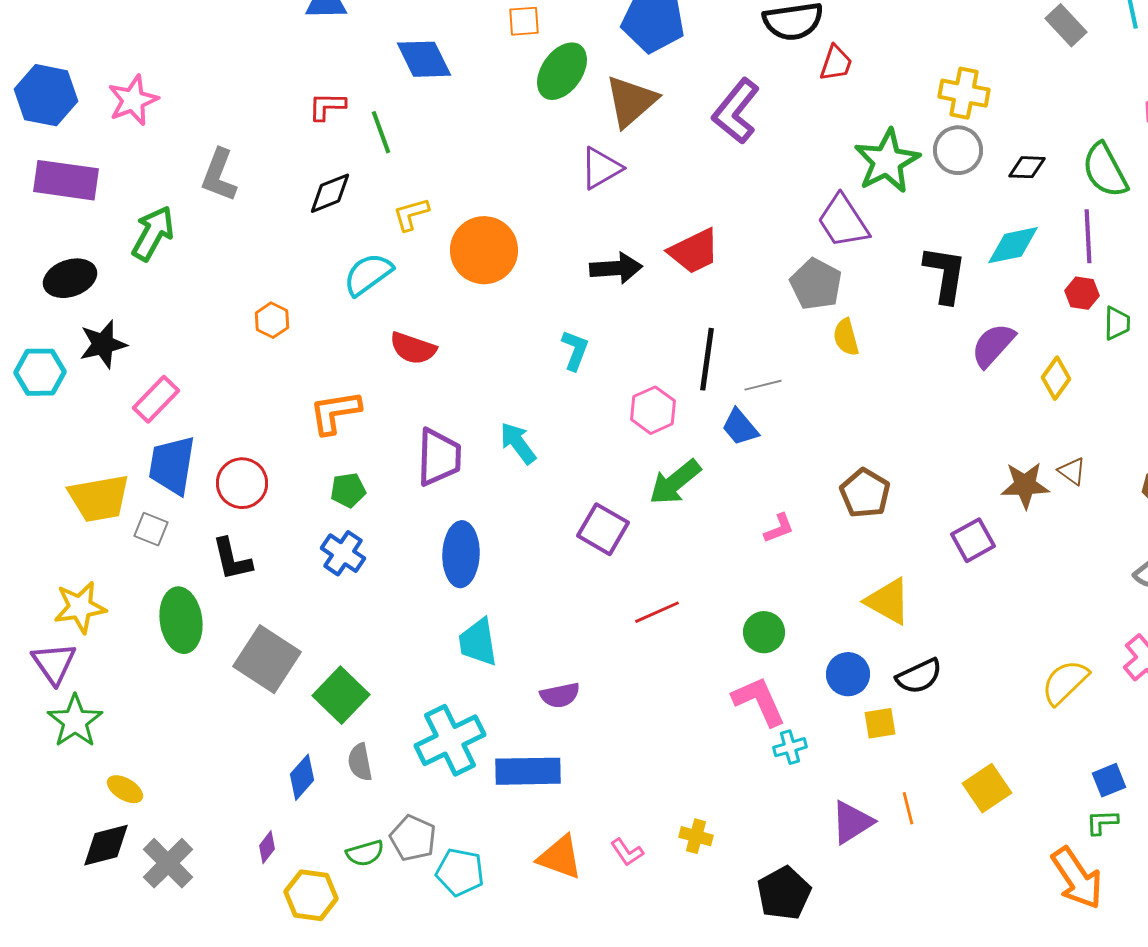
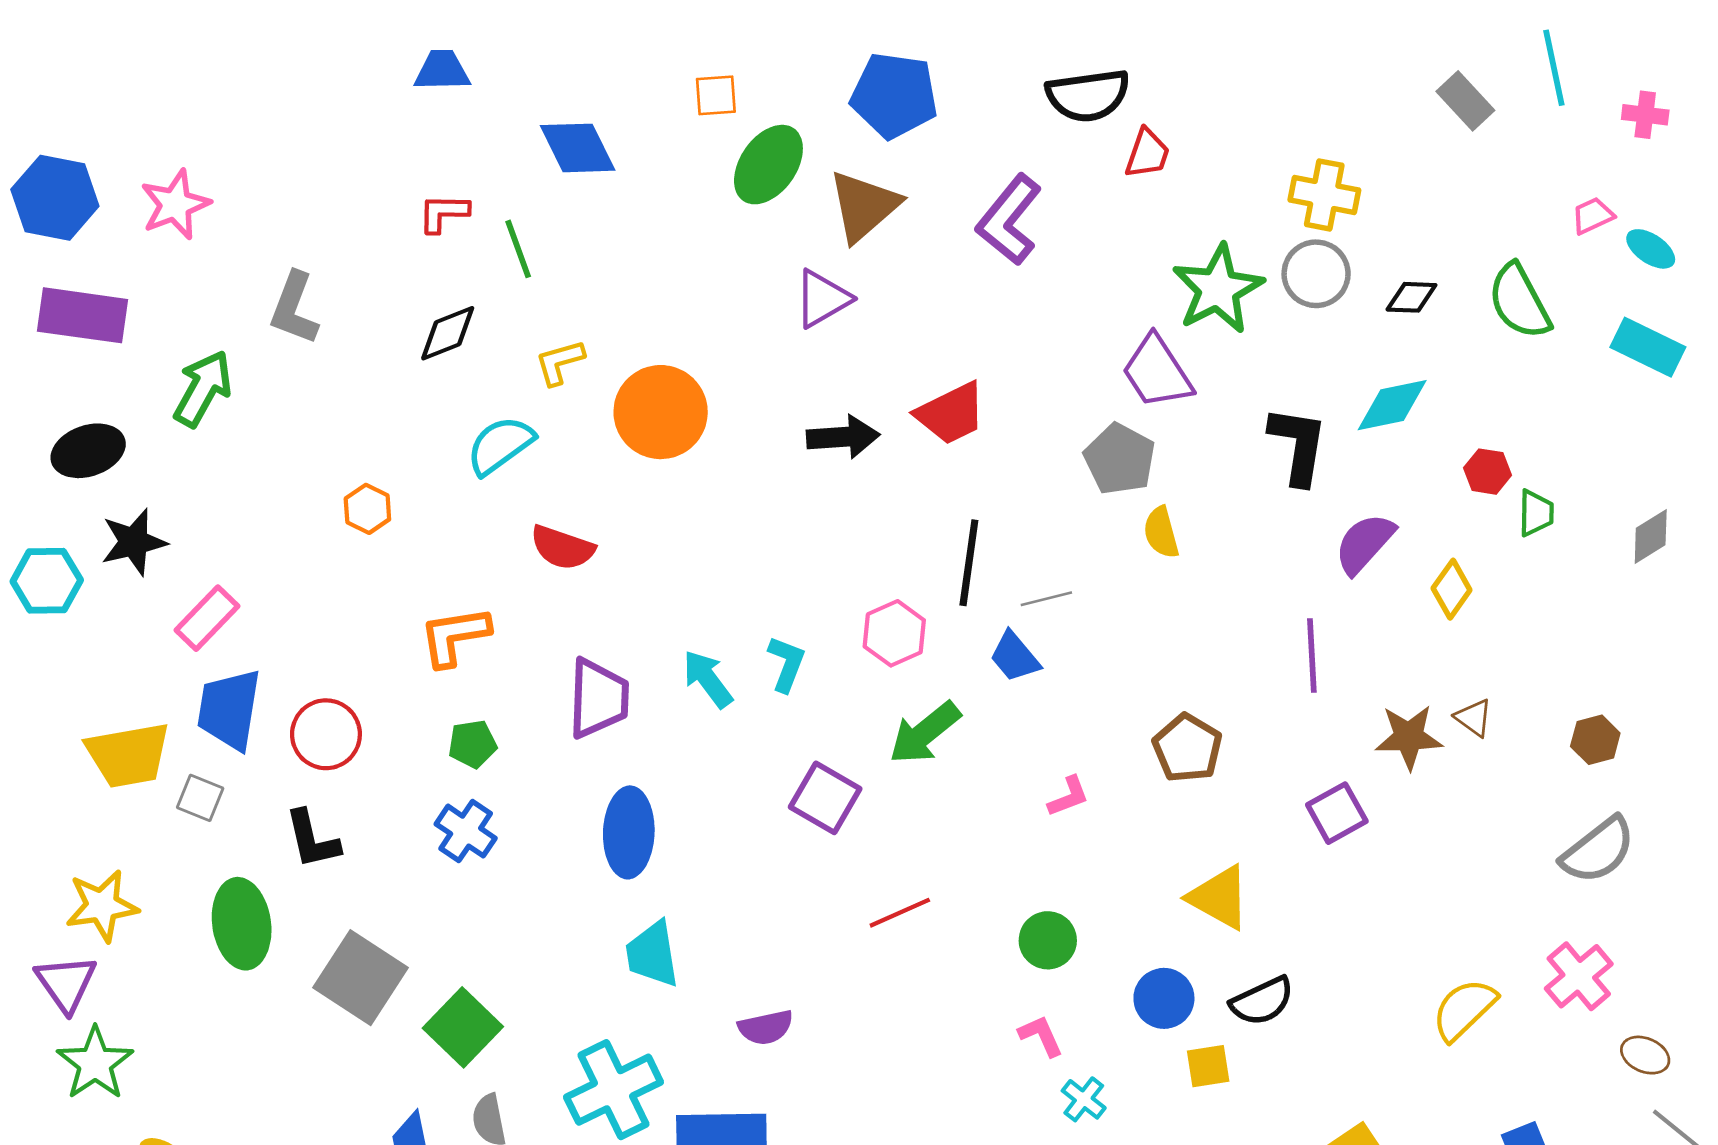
purple line: (1088, 236) -> (1312, 655), moved
cyan L-shape: (575, 350) -> (786, 664), moved
pink L-shape: (759, 701) -> (1041, 1036), size x0.6
cyan cross: (790, 747) -> (1084, 1099), turned -36

